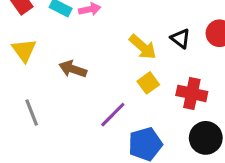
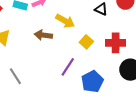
yellow arrow: (143, 47) -> (65, 21), moved
brown arrow: (73, 69) -> (43, 35), moved

